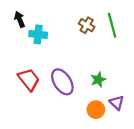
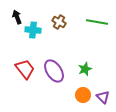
brown cross: (87, 25) -> (59, 22), moved
green line: (112, 25) -> (97, 22), turned -65
purple triangle: (117, 103) -> (103, 97), moved

